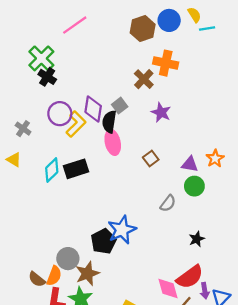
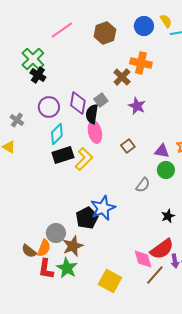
brown hexagon: (143, 29) -> (105, 33), moved
yellow L-shape: (76, 124) -> (84, 159), moved
cyan diamond: (52, 170) -> (57, 134), moved

